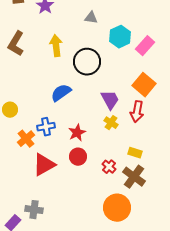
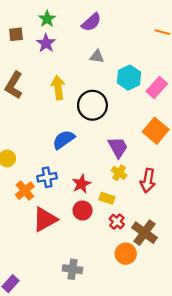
red arrow: (137, 112) -> (148, 181), moved
yellow rectangle: (135, 153) -> (107, 198), moved
orange circle: (117, 208) -> (126, 254), moved, size x0.7
gray cross: (34, 210) -> (73, 269), moved

